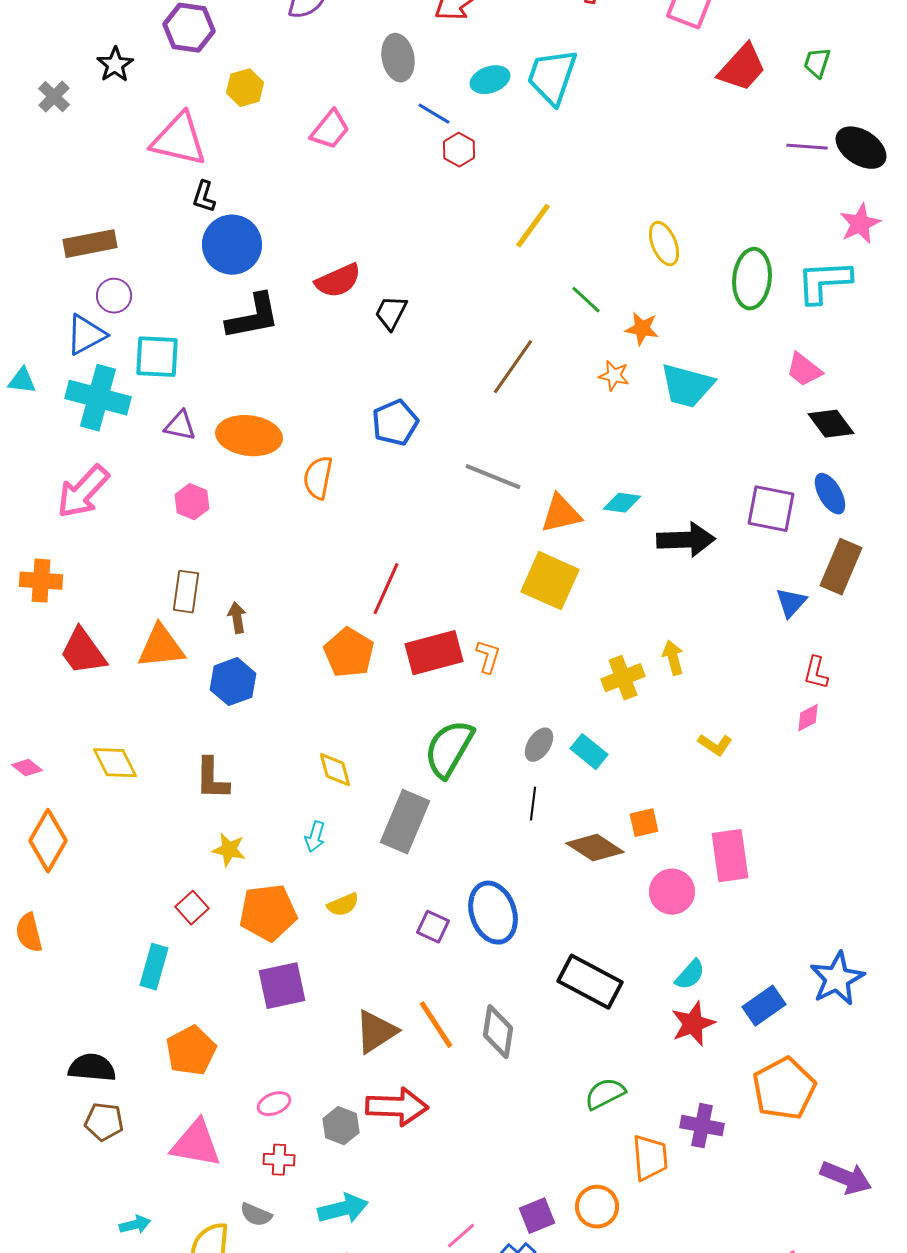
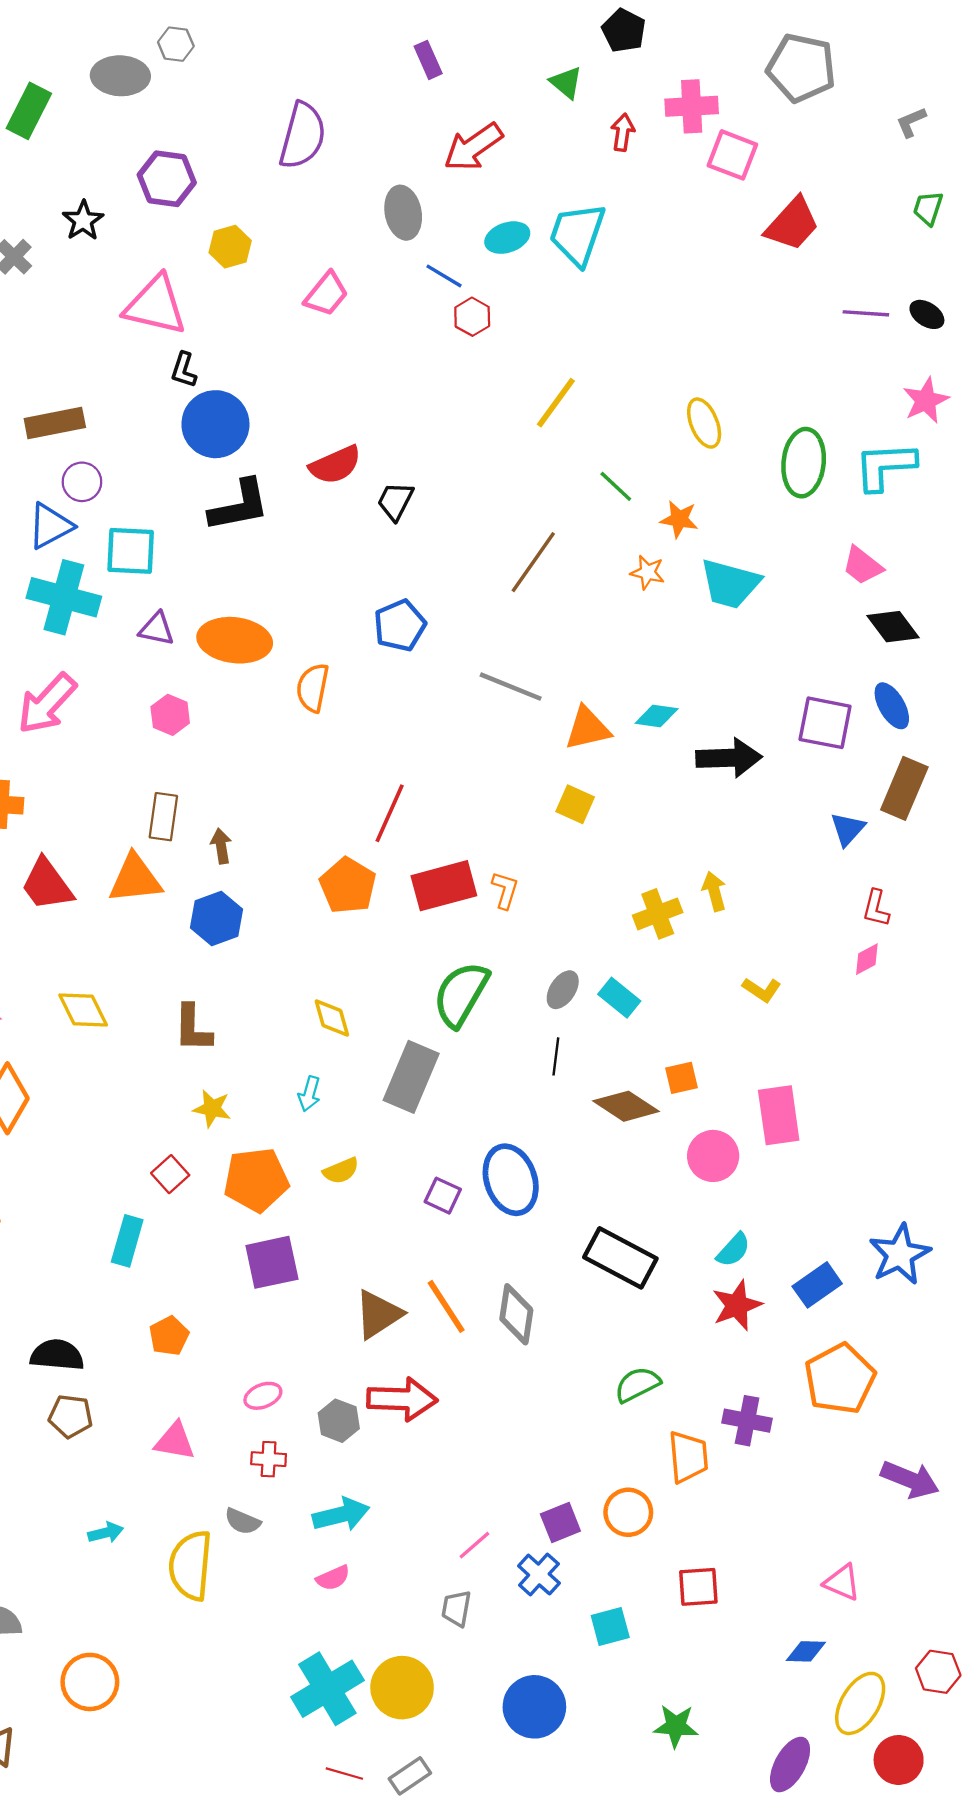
green trapezoid: (817, 63) -> (928, 208), moved
black ellipse: (861, 148) -> (927, 314), size x0.6
yellow square: (550, 581) -> (575, 804), size x0.6
orange pentagon: (191, 1051) -> (169, 1336), size x0.7
pink triangle: (196, 1144) -> (175, 1441), size x0.7

